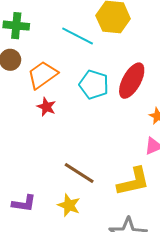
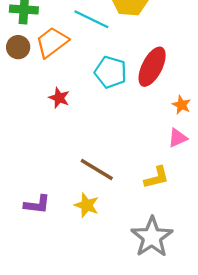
orange trapezoid: (43, 75) -> (52, 42), moved
yellow L-shape: (133, 182) -> (157, 177), size x0.7

